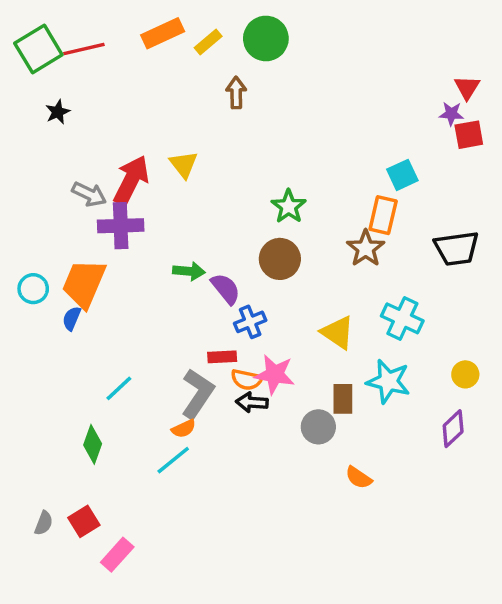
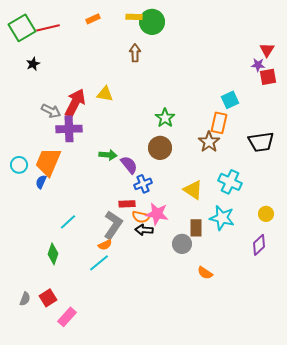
orange rectangle: (163, 33) -> (93, 19), size x0.6
yellow rectangle: (208, 42) -> (134, 17), moved, turned 42
yellow triangle: (184, 164) -> (105, 94), turned -42

